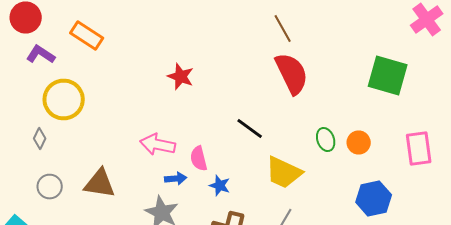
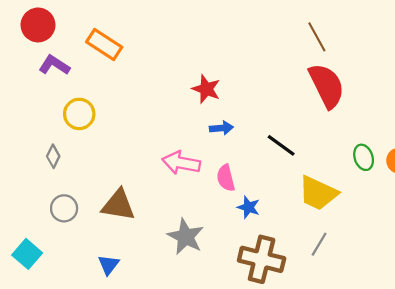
yellow circle: (64, 100) -> (79, 114), size x0.7
blue arrow: (176, 178) -> (221, 128), moved

